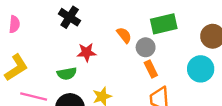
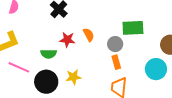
orange semicircle: (124, 35) -> (89, 35), moved

